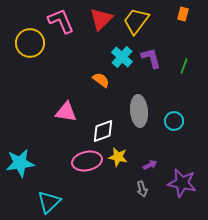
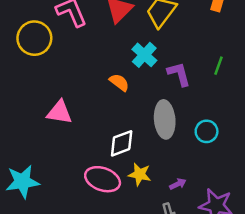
purple L-shape: (151, 58) -> (179, 74), moved
pink triangle: (66, 112) -> (59, 112), moved
pink ellipse: (87, 161) -> (103, 179), turned 32

